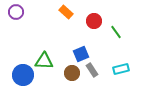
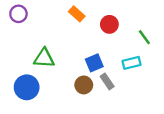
green line: (116, 32) -> (144, 37), moved
green triangle: (44, 61) -> (44, 58), moved
cyan rectangle: (121, 69) -> (132, 63), moved

